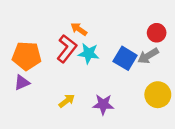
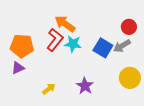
orange arrow: (79, 29) -> (65, 24), size x1.5
yellow arrow: (67, 101) -> (49, 89), moved
purple star: (103, 104) -> (85, 86), turned 30

